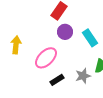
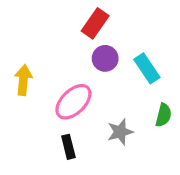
gray star: (83, 76) -> (120, 132), moved
black rectangle: (57, 80) -> (68, 147), moved, turned -72

